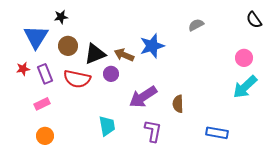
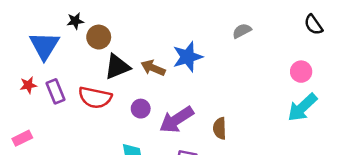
brown circle: (68, 46) -> (99, 37), moved
purple circle: (111, 74) -> (141, 109), moved
pink rectangle: (42, 104) -> (22, 138), moved

